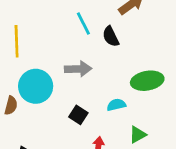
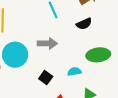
black semicircle: (111, 36) -> (84, 24), moved, turned -91

